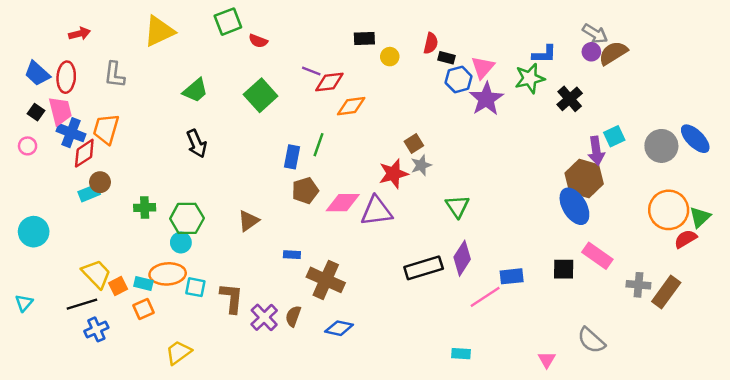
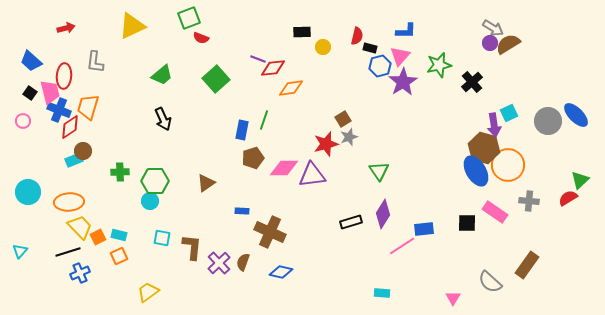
red semicircle: (258, 41) -> (201, 38), moved
blue L-shape: (544, 54) -> (406, 31), moved
red ellipse: (66, 77) -> (64, 76), moved
orange circle: (669, 210) -> (508, 165), moved
black rectangle: (424, 268) -> (351, 222), size x0.7
orange ellipse: (168, 274) -> (69, 202), moved
gray cross: (638, 285) -> (529, 201), moved
brown rectangle: (666, 292) -> (527, 265), moved

